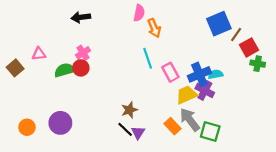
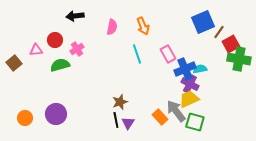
pink semicircle: (139, 13) -> (112, 27), moved
green cross: (258, 64) -> (239, 59), size x1.6
red circle: (81, 68) -> (55, 40), moved
pink rectangle: (170, 72) -> (168, 54), moved
yellow trapezoid: (186, 95) -> (189, 99), moved
black line: (125, 129) -> (116, 120), turned 35

